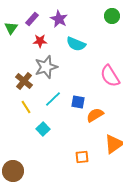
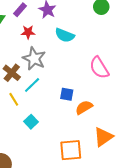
gray star: (46, 67) -> (34, 59), turned -30
cyan line: (53, 99) -> (32, 85), moved
orange square: (82, 157) -> (71, 150), size x1.6

